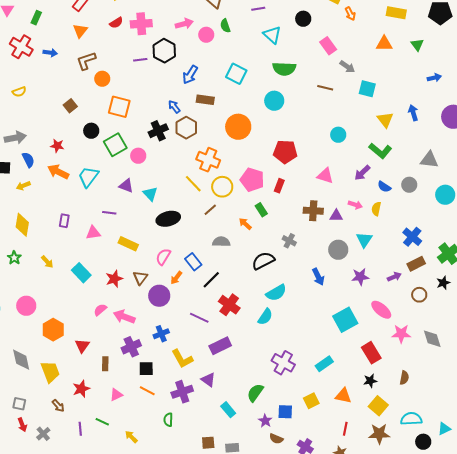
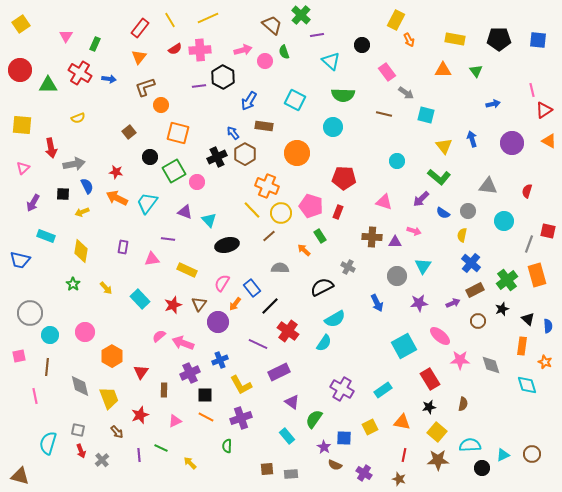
yellow semicircle: (376, 209) -> (462, 235), moved
purple triangle: (208, 380) -> (292, 402), moved

